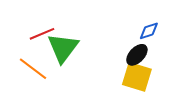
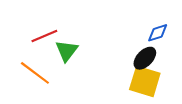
green triangle: (63, 48) -> (67, 51), size x0.7

